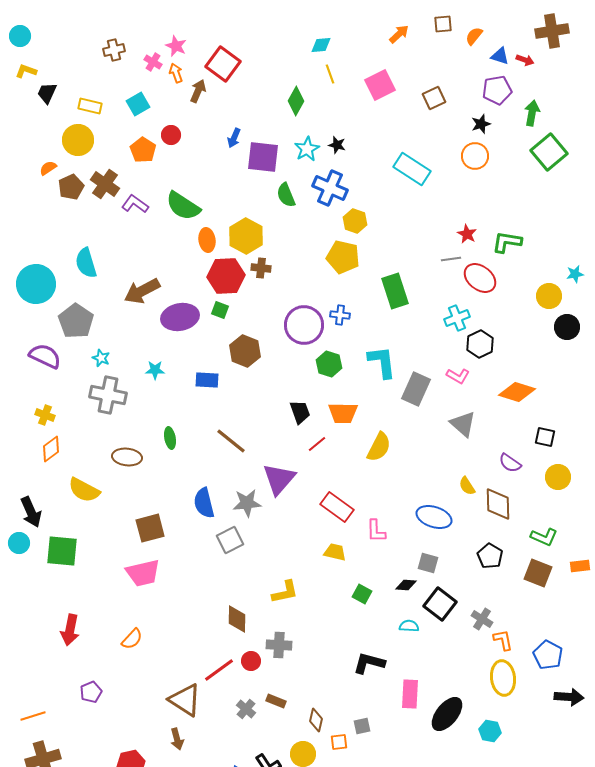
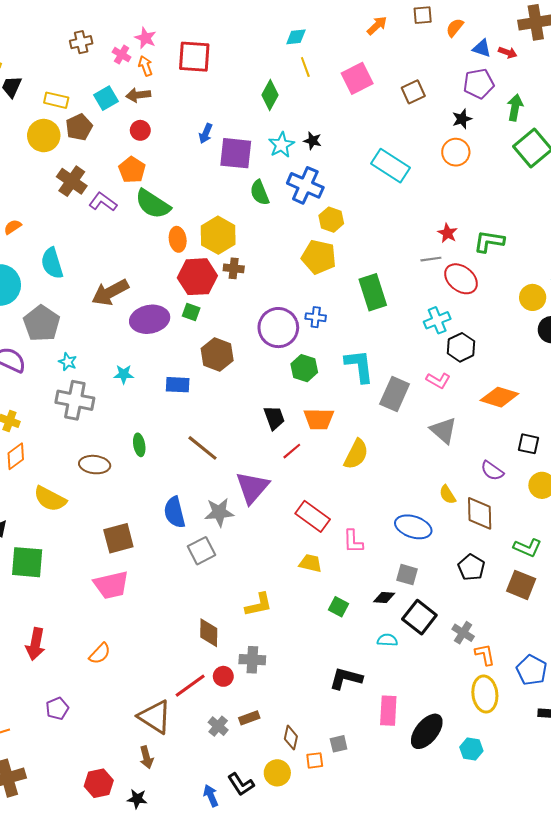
red square: (223, 64) -> (194, 57), turned -32
brown arrow: (198, 91) -> (138, 95), moved, turned -120
orange pentagon: (143, 150) -> (132, 170), moved
orange semicircle: (48, 168) -> (13, 227), moved
brown pentagon: (71, 187) -> (79, 127), moved
brown rectangle: (276, 701) -> (249, 718), turned -42

